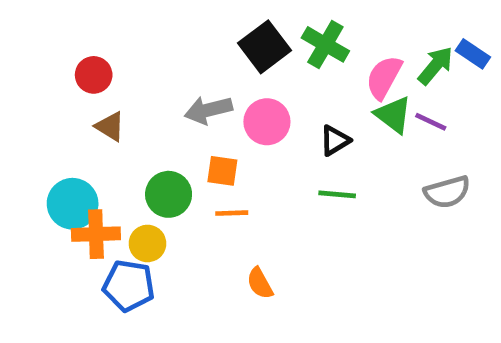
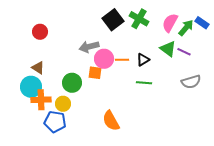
pink semicircle: (384, 77) -> (170, 23), moved
pink circle: (267, 122) -> (104, 59), moved
brown triangle: (110, 126) -> (38, 68), moved
orange line: (232, 213) -> (122, 60), moved
orange semicircle: (260, 283) -> (111, 121), size x1.5

